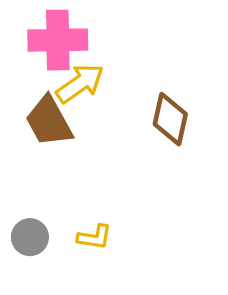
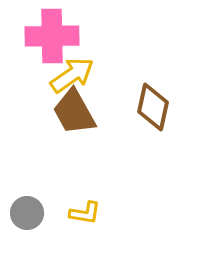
brown trapezoid: (49, 121) -> (74, 112), moved

